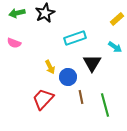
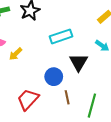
yellow arrow: (50, 67) -> (16, 54), moved, turned 72
green line: (105, 105) -> (92, 106), turned 30

